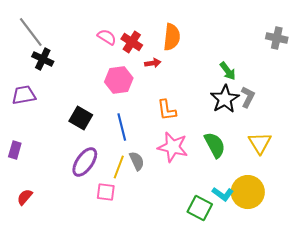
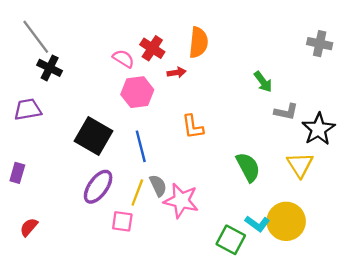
pink semicircle: (107, 37) -> (123, 59), moved
gray L-shape: (248, 97) -> (286, 112), turned 75
black star: (225, 99) -> (318, 129), moved
black square: (81, 118) -> (93, 136), size x1.4
pink star: (173, 147) -> (181, 201), moved

